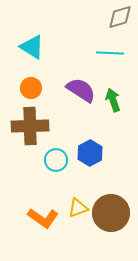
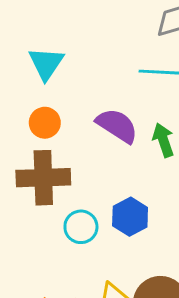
cyan triangle: (32, 47) -> (46, 63), turned 32

